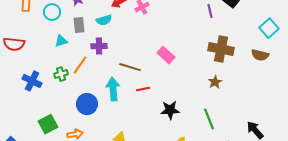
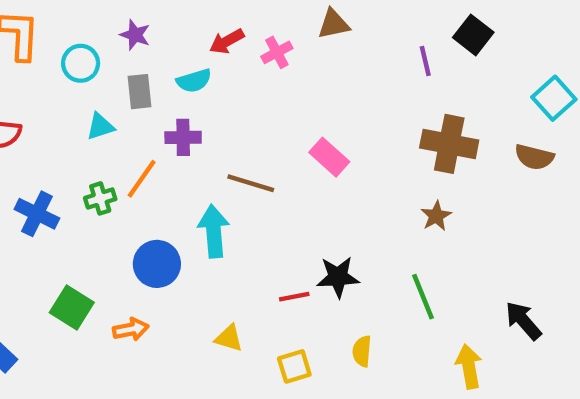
red line: (143, 89) -> (294, 297), moved
green square: (48, 124) -> (72, 308), turned -30

